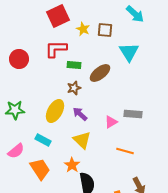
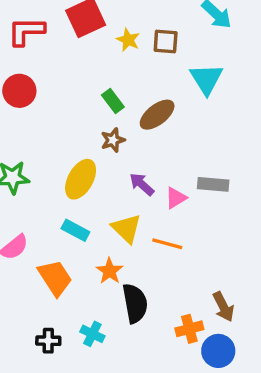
red L-shape: (56, 49) -> (26, 31), moved
green rectangle: (74, 65) -> (113, 101), turned 48
purple arrow: (80, 114) -> (142, 184), moved
cyan rectangle: (43, 140) -> (75, 230), moved
orange line: (125, 151) -> (167, 244), moved

